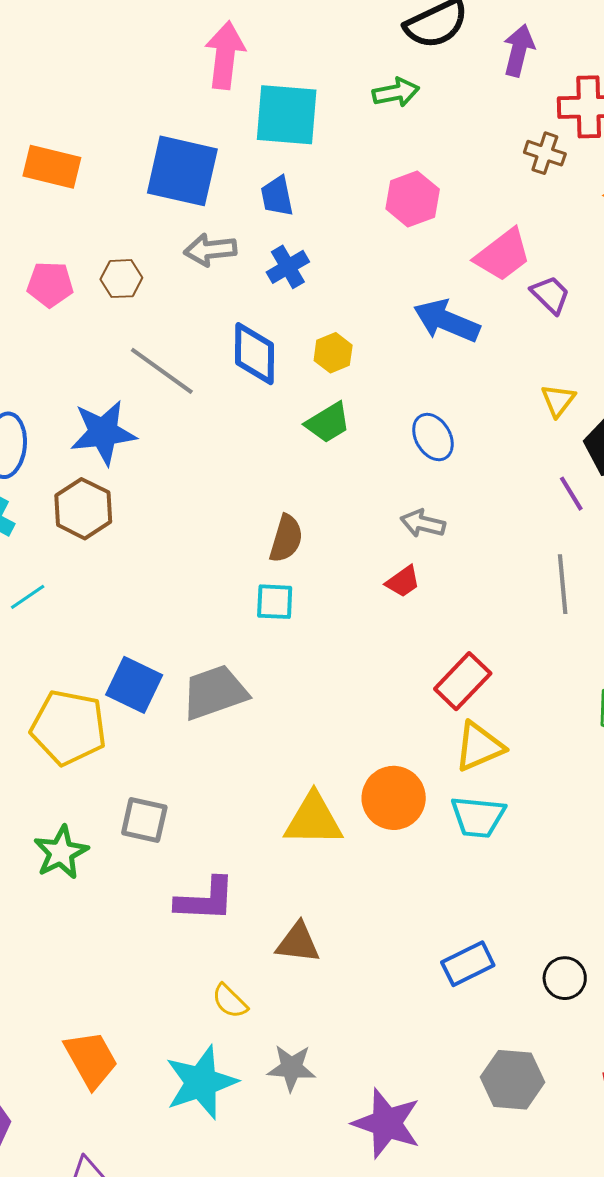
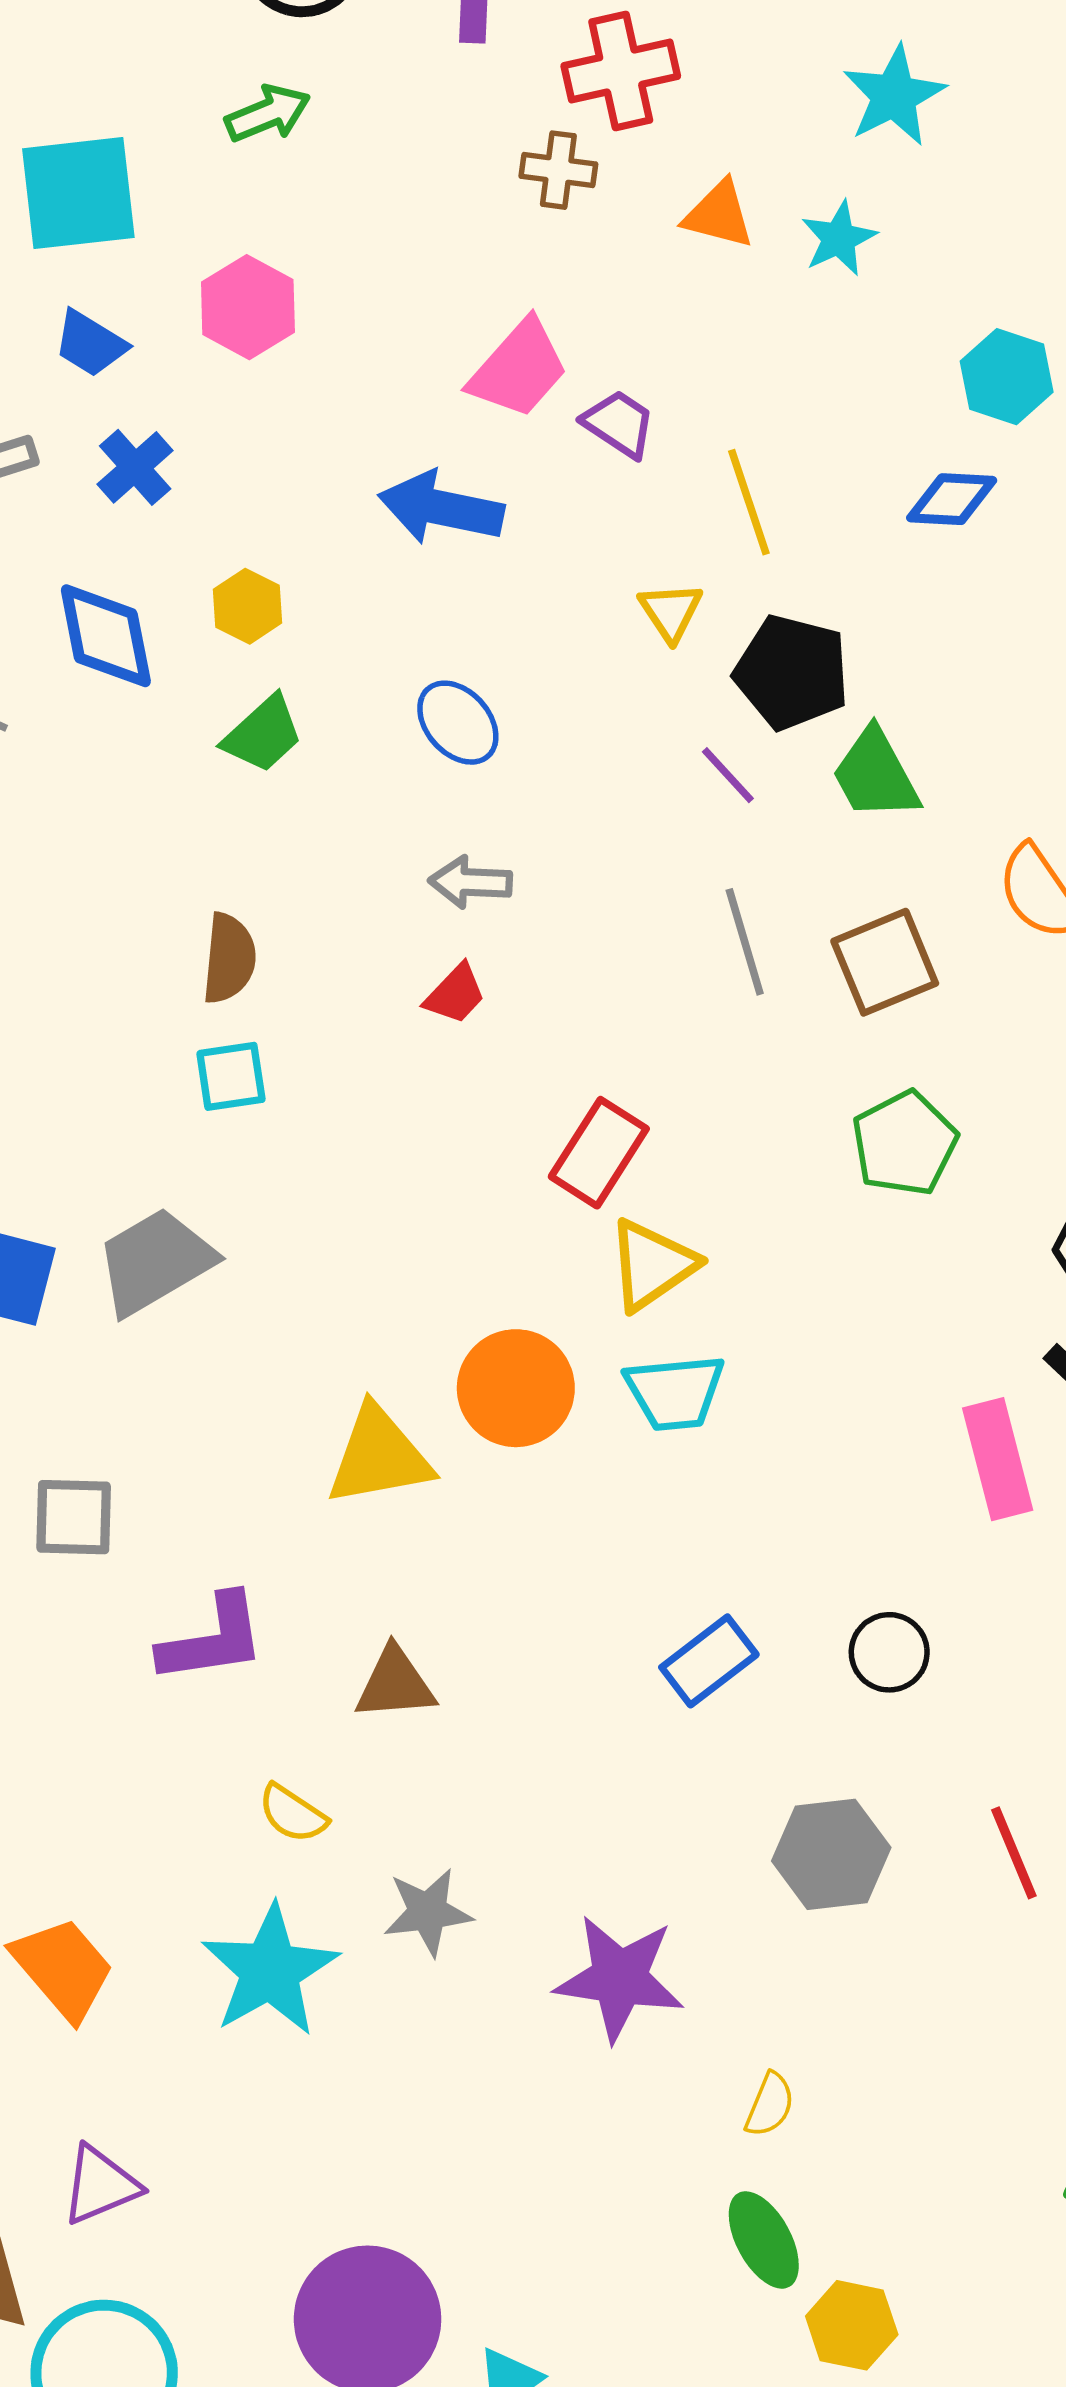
blue trapezoid: (277, 196) -> (90, 344), turned -36
pink hexagon: (413, 199) -> (248, 307), moved

